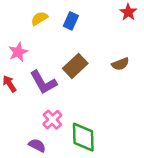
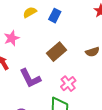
purple L-shape: (43, 82) -> (30, 78), moved
pink cross: (52, 120) -> (68, 84), moved

